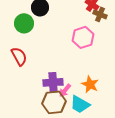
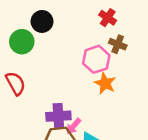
brown cross: (100, 14) -> (118, 44), moved
orange star: (90, 84) -> (105, 83), moved

